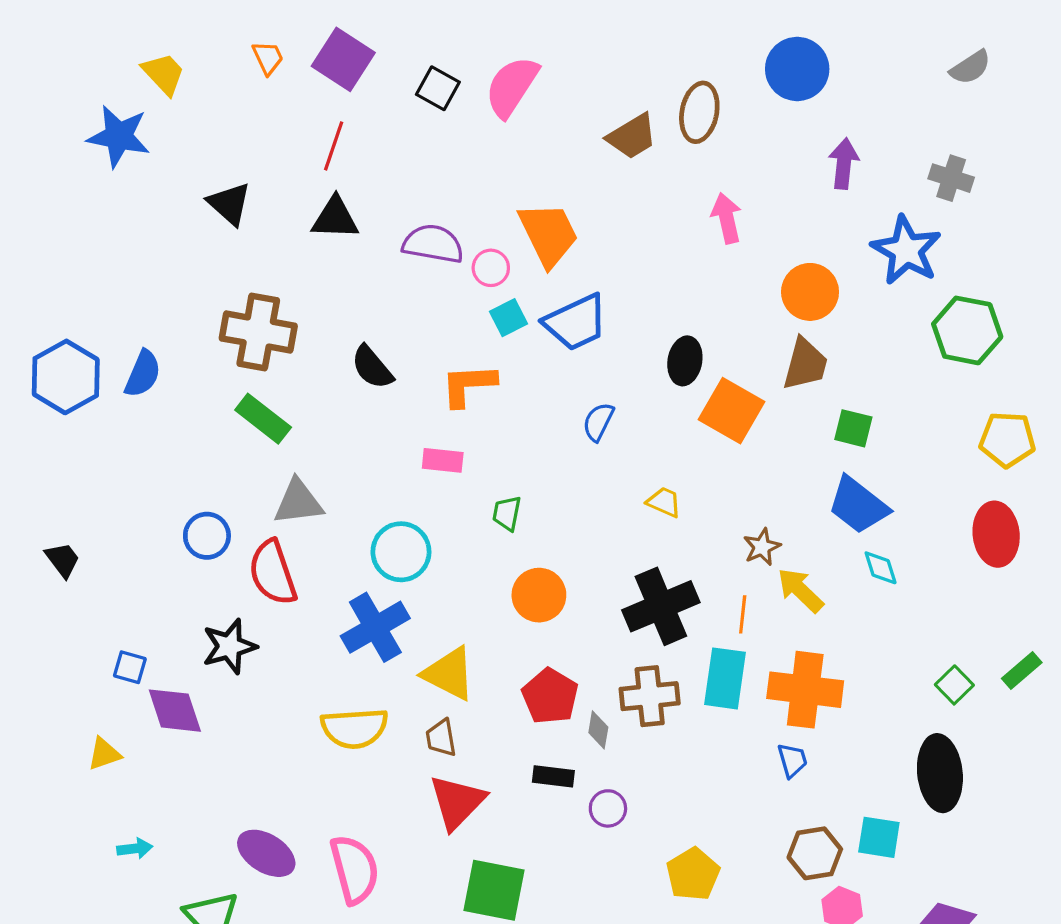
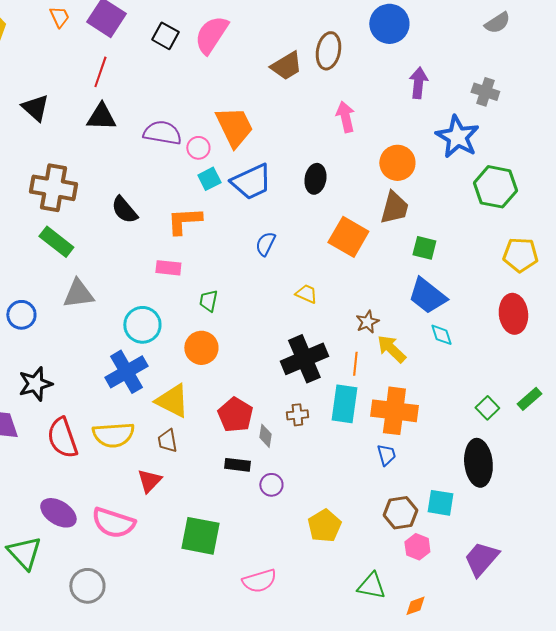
black ellipse: (685, 361) -> (315, 179), moved
red semicircle: (273, 573) -> (62, 438), moved
orange circle: (539, 595) -> (201, 348), moved
brown cross: (650, 696) -> (297, 415), size x0.6
red triangle: (457, 802) -> (149, 481), moved, size x0.7
pink semicircle: (354, 869) -> (113, 523), turned 123

